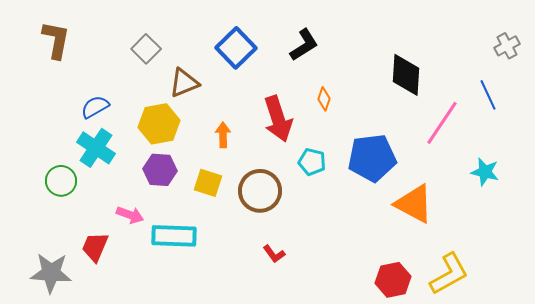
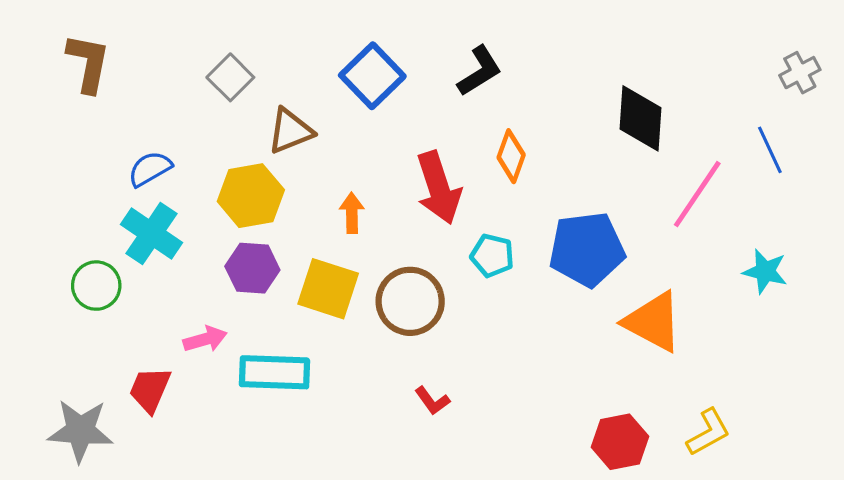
orange diamond: (324, 99) -> (511, 156), size x1.4
yellow square: (208, 183) -> (328, 289), size x1.4
pink arrow: (130, 215) -> (205, 339), turned -36
yellow L-shape: (449, 274) -> (708, 432), size x0.7

